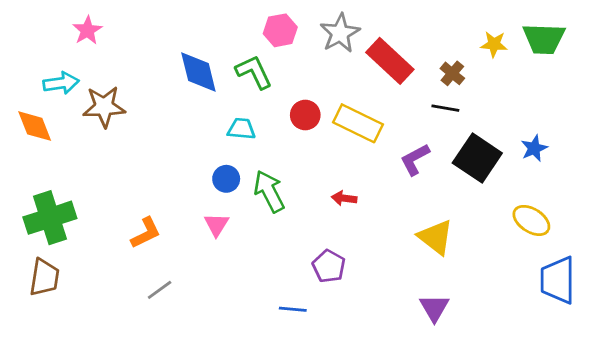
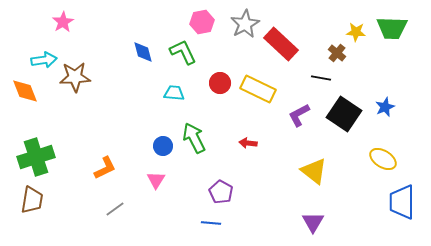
blue diamond: (198, 72) -> (143, 52), size x0.7
brown cross: (452, 73) -> (337, 53), moved
blue circle: (226, 179) -> (163, 146), moved
pink triangle: (216, 225) -> (156, 180), moved
purple pentagon: (329, 266) -> (221, 192), moved

